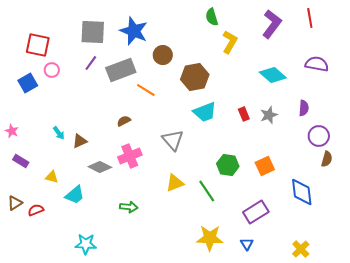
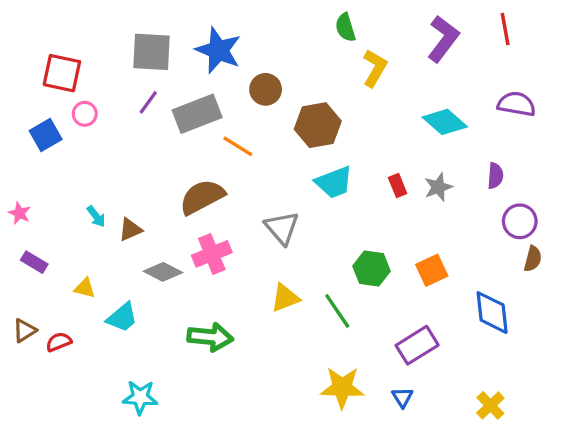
brown semicircle: (124, 121) -> (202, 197), size x2.0
green arrow: (129, 207) -> (210, 337), size x1.5

